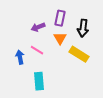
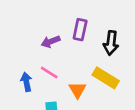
orange triangle: (60, 38) -> (77, 90), moved

